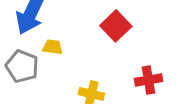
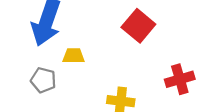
gray pentagon: (22, 66) -> (43, 80), size x0.7

